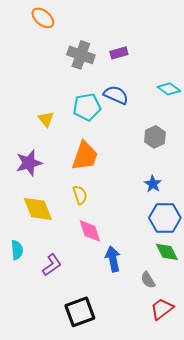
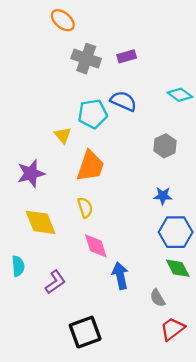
orange ellipse: (43, 18) -> (63, 20), moved
yellow triangle: (46, 119) -> (63, 135), moved
blue star: (153, 184) -> (163, 196), turned -30

